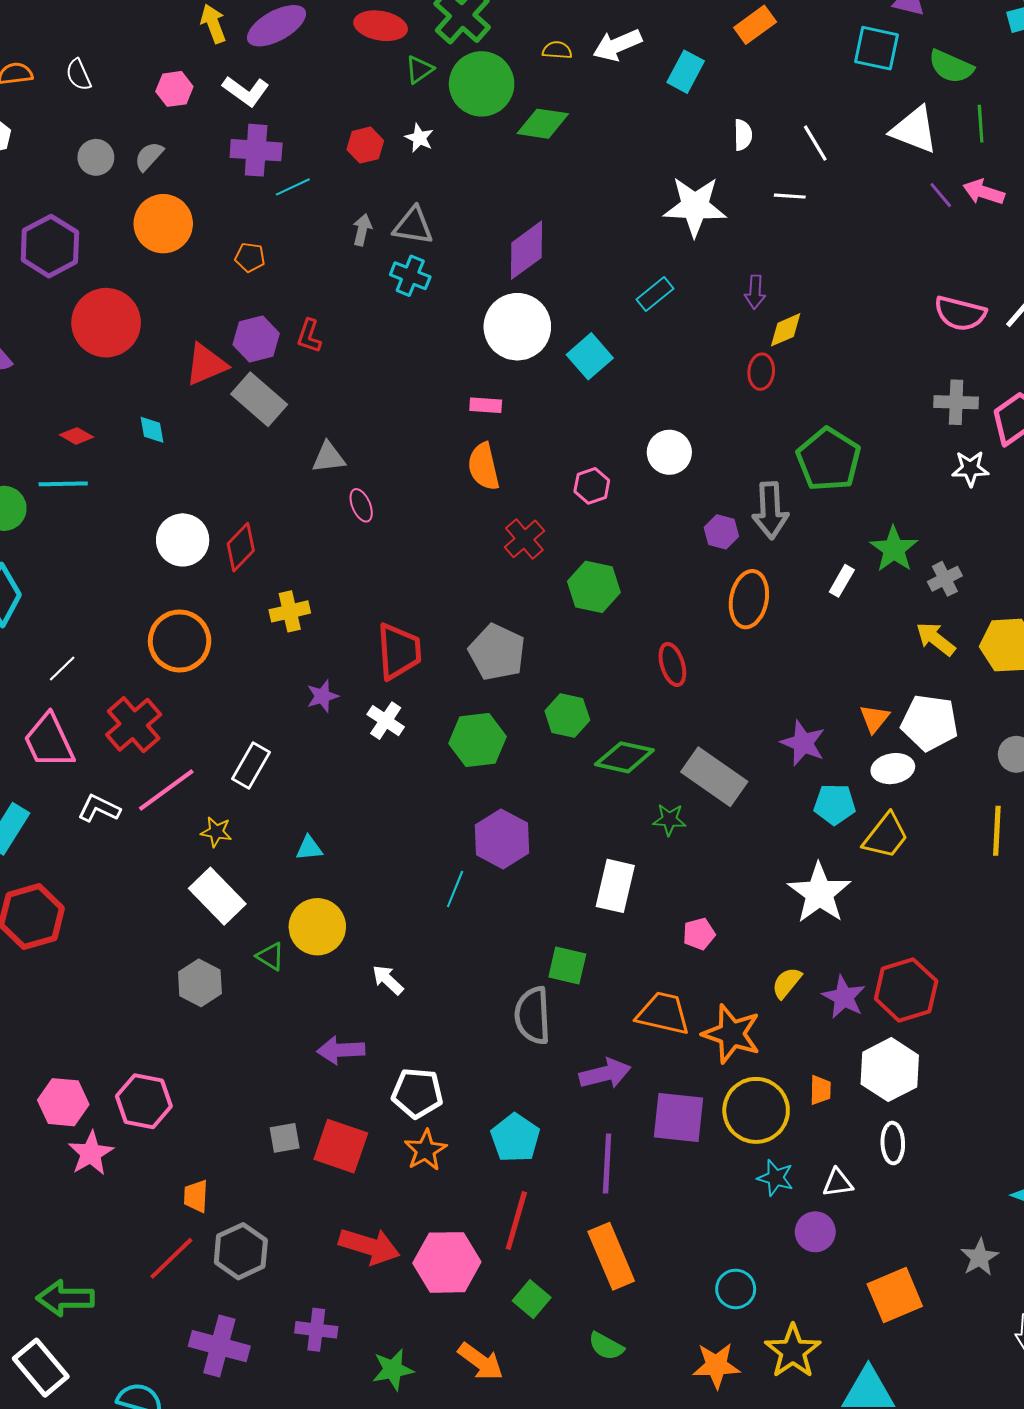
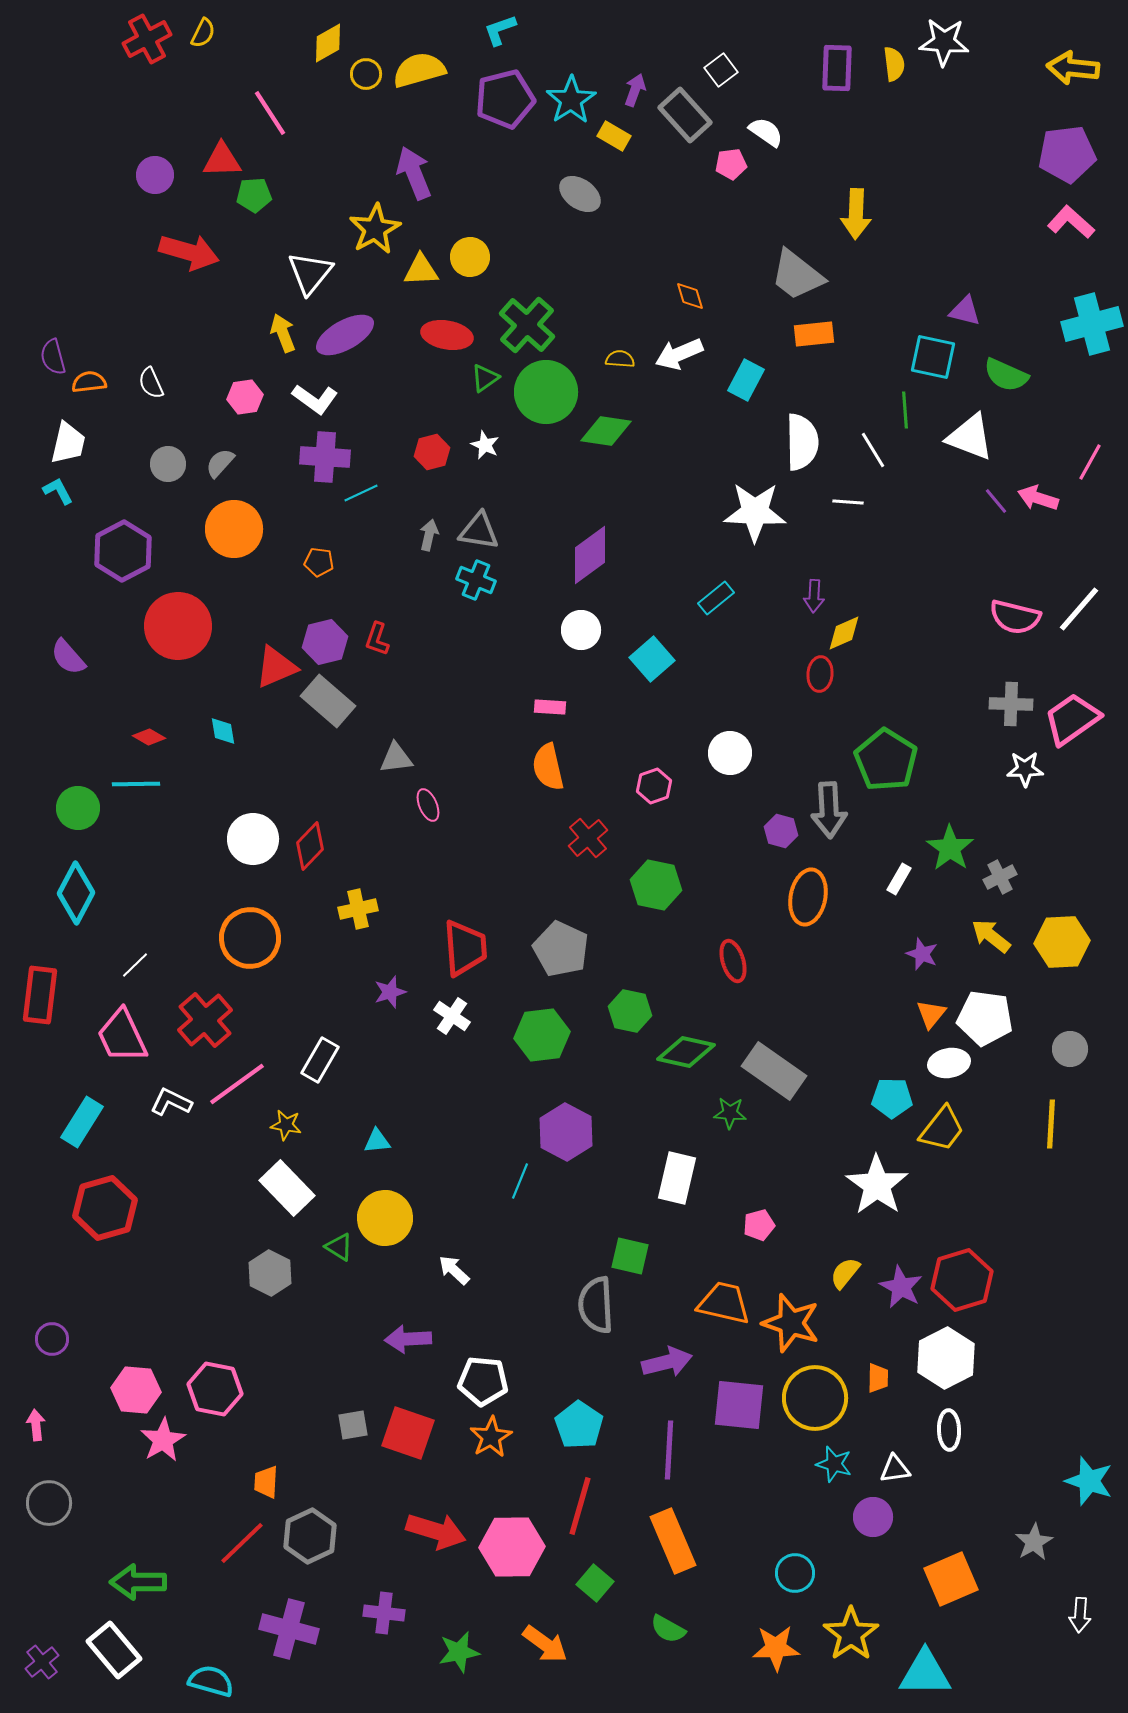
orange rectangle: (755, 25) -> (814, 334), turned 30
green line: (981, 124) -> (905, 410), moved
white semicircle: (743, 135) -> (802, 442), size x1.8
white circle: (517, 327) -> (581, 630), size x0.6
purple star: (803, 743) -> (922, 954), moved, size x0.7

